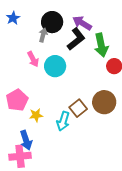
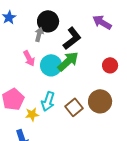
purple arrow: (82, 23) -> (102, 22), moved
green arrow: (101, 45) -> (68, 61), moved, turned -120
cyan arrow: (63, 121) -> (48, 101), moved

